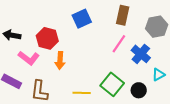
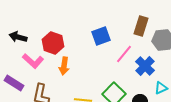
brown rectangle: (123, 15) -> (141, 26), moved
blue square: (82, 19) -> (101, 36), moved

